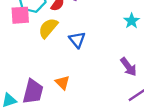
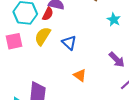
pink square: (20, 15) -> (14, 41), moved
orange triangle: (62, 83) -> (80, 75), moved

